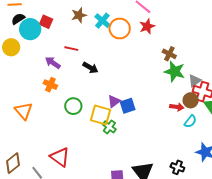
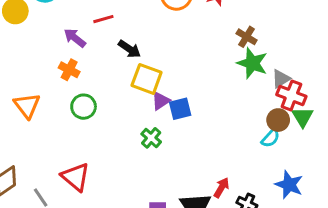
red line: (71, 49) -> (103, 19), turned -32
brown circle: (191, 100) -> (278, 120), moved
green circle: (73, 106) -> (84, 107), moved
red arrow: (177, 107) -> (221, 188), moved, turned -72
yellow square: (101, 115) -> (147, 79), moved

